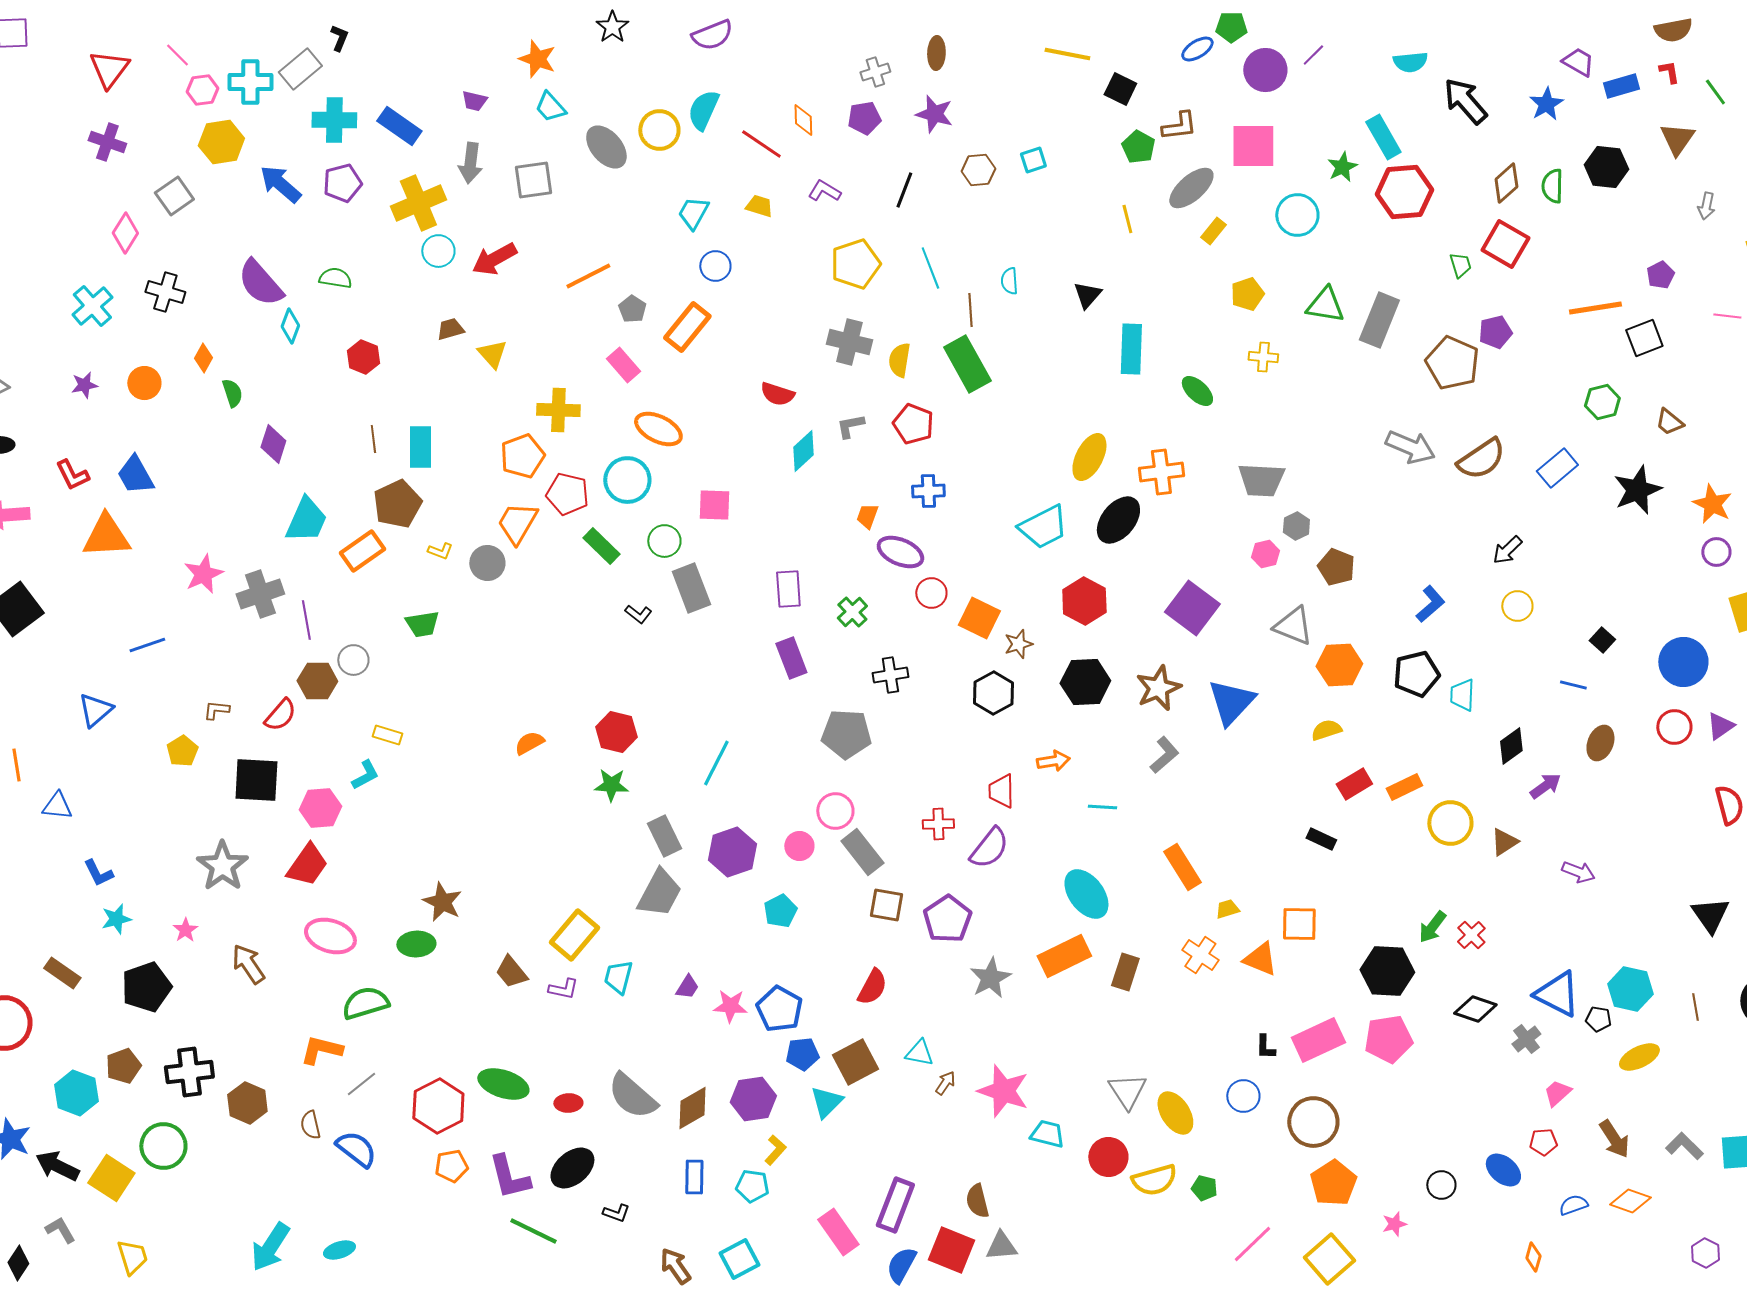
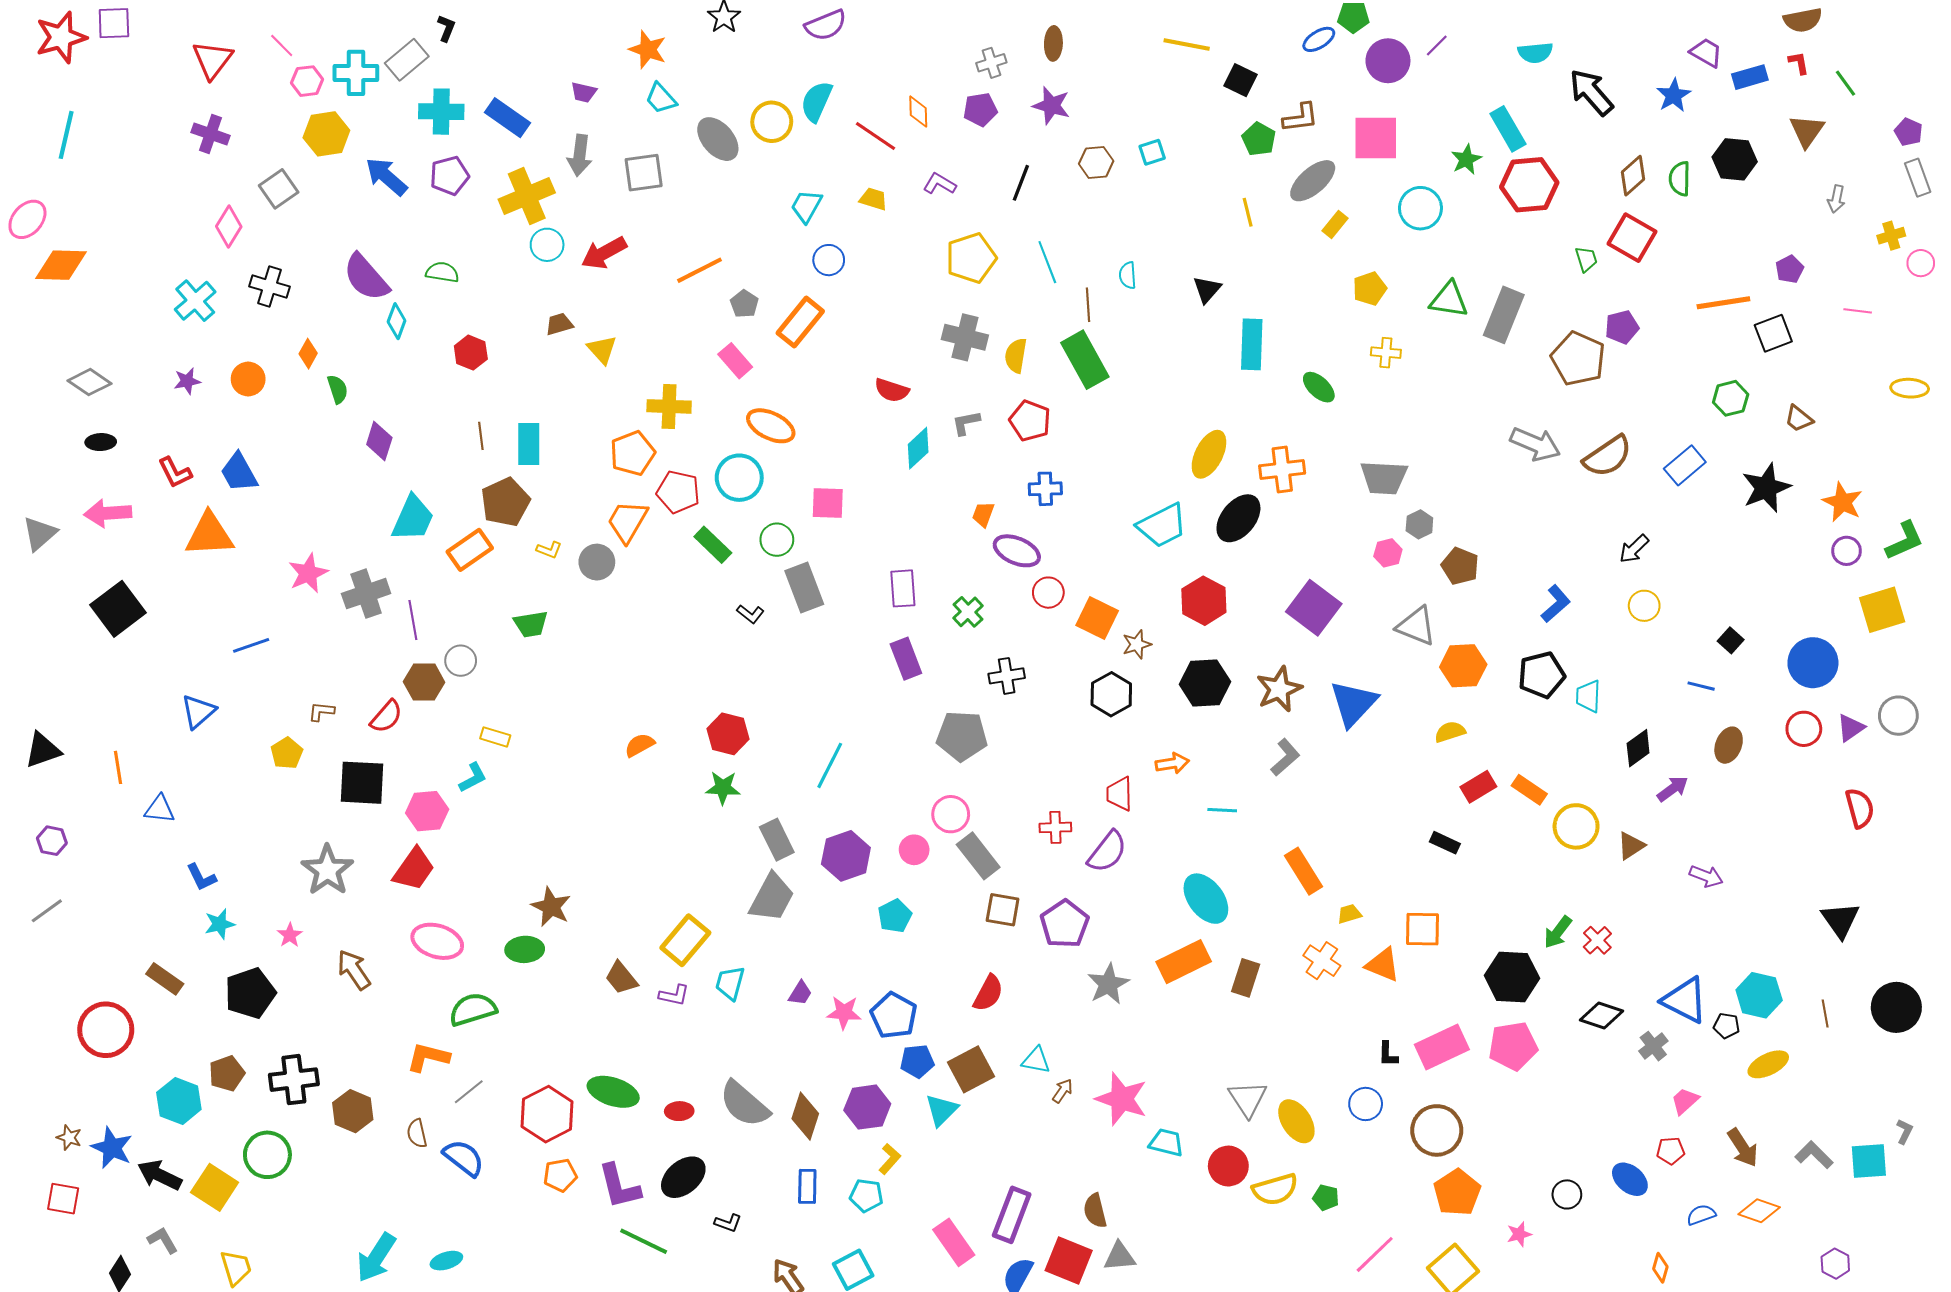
orange rectangle: (1404, 787) -> (1529, 790), turned 60
brown diamond: (692, 1108) -> (805, 1116), turned -42

